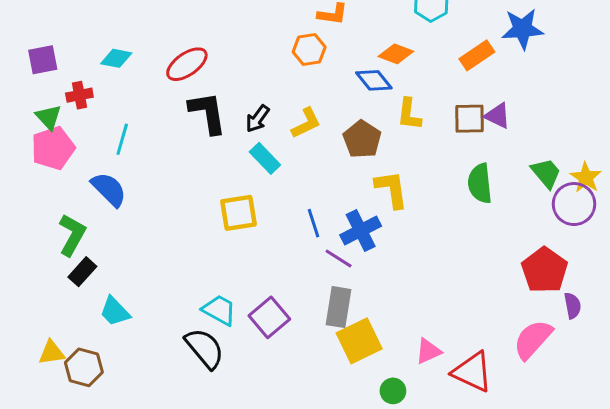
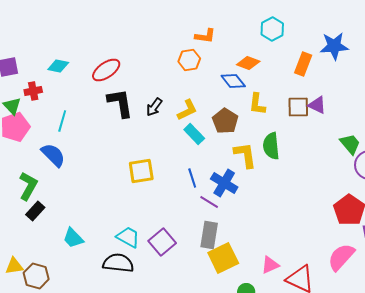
orange rectangle: (477, 55) -> (303, 64), turned -35
cyan rectangle: (265, 158) -> (194, 134), moved
green semicircle: (480, 183) -> (271, 146), moved
blue cross: (361, 231) -> (224, 183), turned -32
cyan trapezoid: (115, 311) -> (73, 238), moved
black semicircle: (205, 348) -> (118, 263), turned -44

